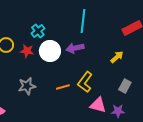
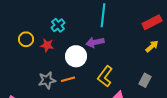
white circle: (50, 51) -> (76, 56), moved
yellow arrow: (117, 57) -> (152, 46), moved
orange line: (63, 87) -> (68, 79), moved

